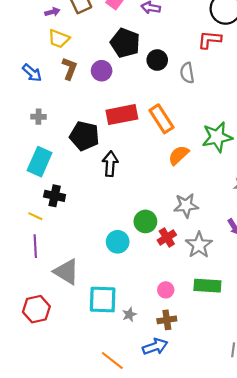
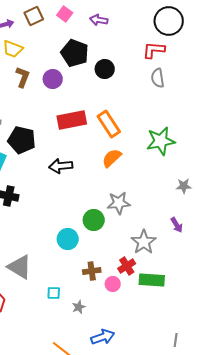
gray semicircle: (187, 73) -> (158, 78), moved
black pentagon: (84, 136) -> (22, 140), moved
orange semicircle: (179, 155) -> (112, 158), moved
black arrow: (110, 164) -> (61, 166), turned -100
gray star: (186, 205) -> (119, 203), moved
red cross: (167, 238) -> (127, 266), moved
cyan square: (103, 300) -> (54, 293), size x0.5
brown cross: (167, 320) -> (92, 271), moved

